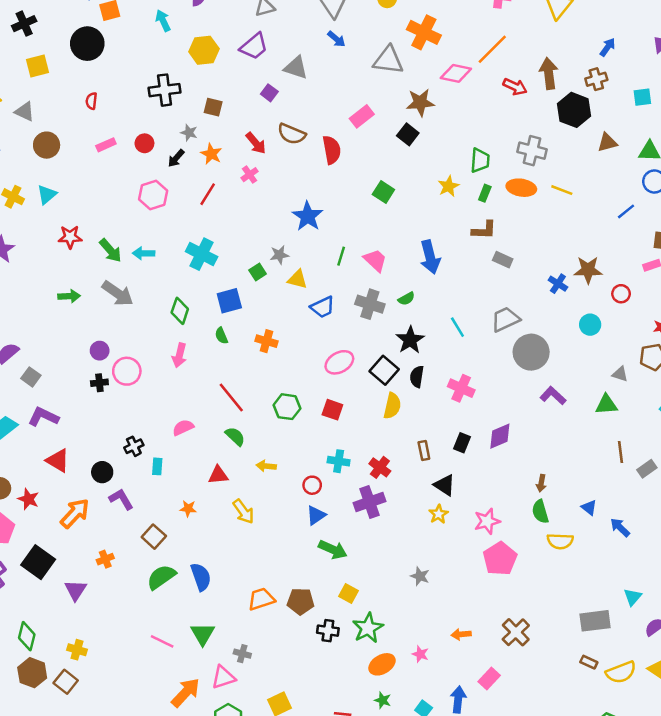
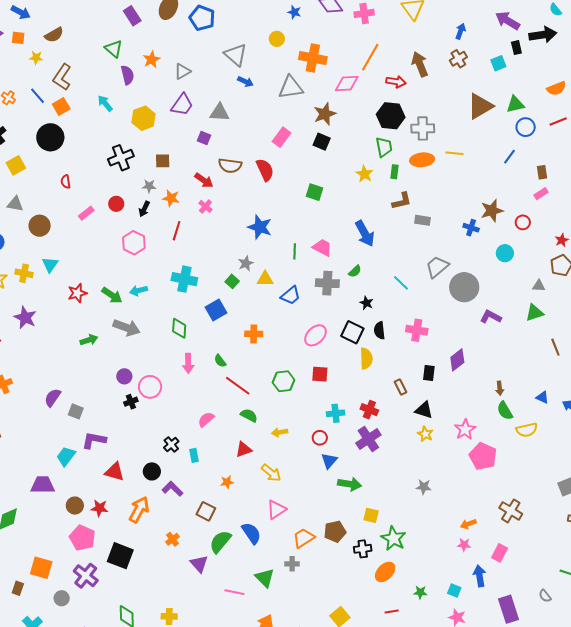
black hexagon: (574, 110) -> (391, 116), moved
brown triangle: (607, 142) -> (480, 106), size x1.6
green semicircle: (221, 336) -> (220, 361), moved
black star: (410, 340) -> (366, 303), size x0.6
purple triangle: (76, 590) -> (199, 564), moved
gray cross: (242, 654) -> (292, 564), moved
pink star: (420, 654) -> (464, 545), moved
orange ellipse: (382, 664) -> (385, 572), moved
pink triangle: (223, 677) -> (276, 510), moved

